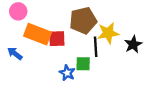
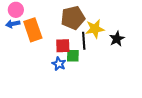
orange rectangle: (38, 34) -> (33, 30), turned 50
red square: (57, 39) -> (63, 46), moved
blue arrow: (15, 53) -> (13, 24), moved, turned -48

